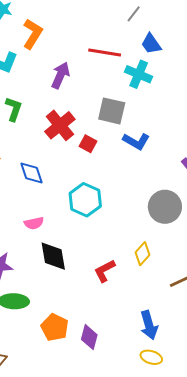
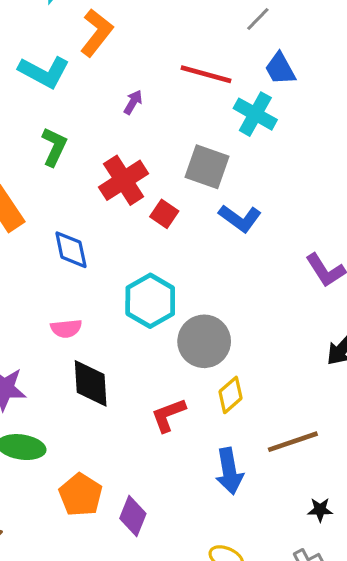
purple arrow: (60, 75) -> (133, 102), size x0.6
gray circle: (165, 207) -> (204, 341), moved
blue arrow: (149, 325) -> (229, 471), moved

